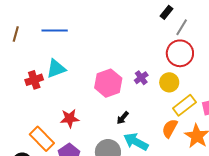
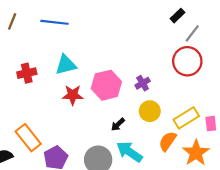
cyan triangle: (56, 69) -> (66, 65), moved
yellow circle: (169, 82) -> (150, 111), moved
red star: (70, 118) -> (73, 95), moved

